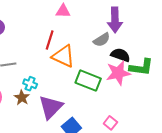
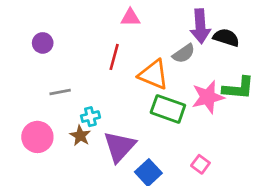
black semicircle: (120, 55) -> (226, 38), moved
orange triangle: (63, 56) -> (154, 75), moved
cyan cross: (30, 84) -> (90, 117), turned -32

